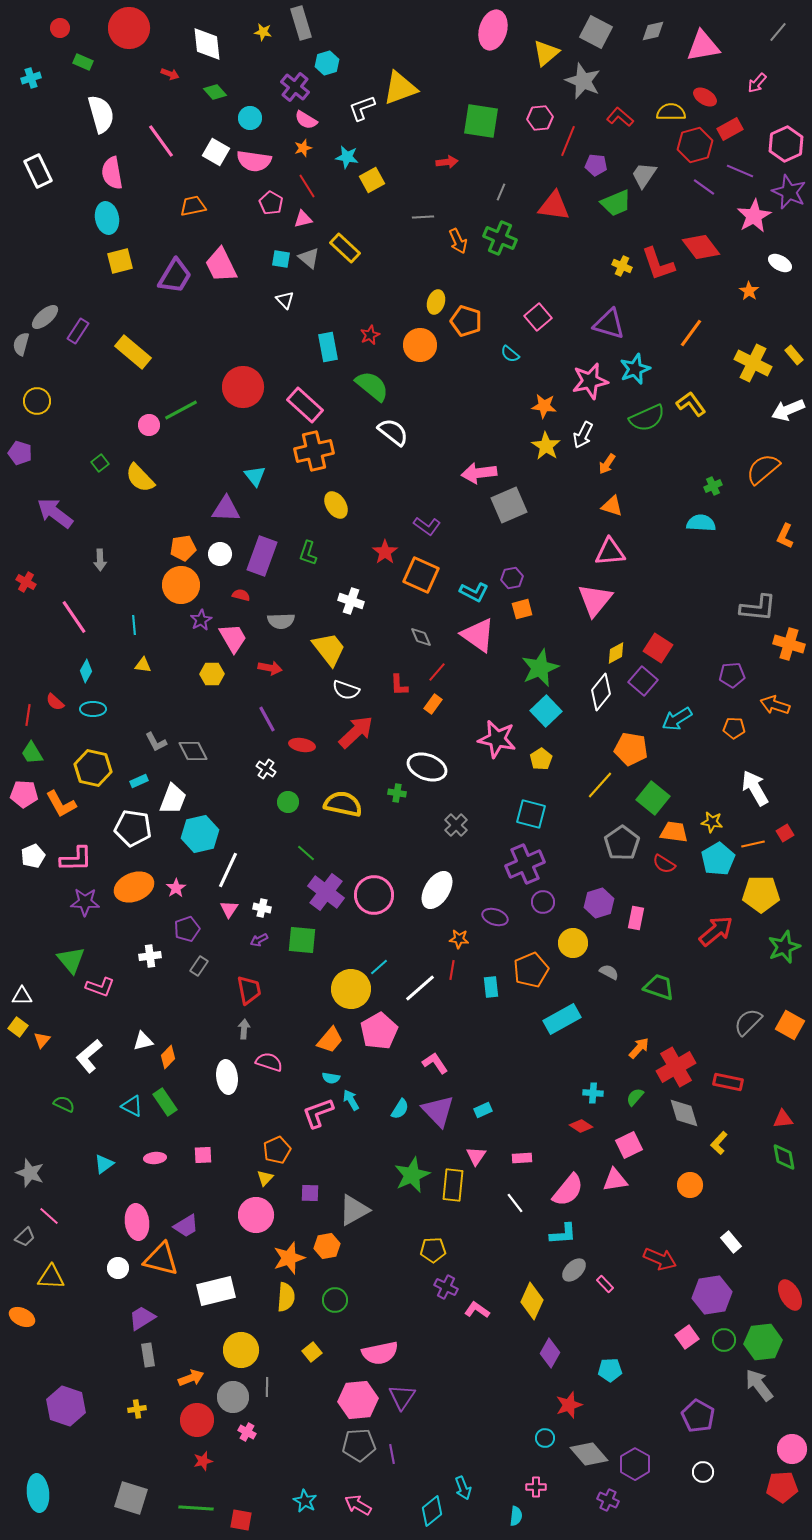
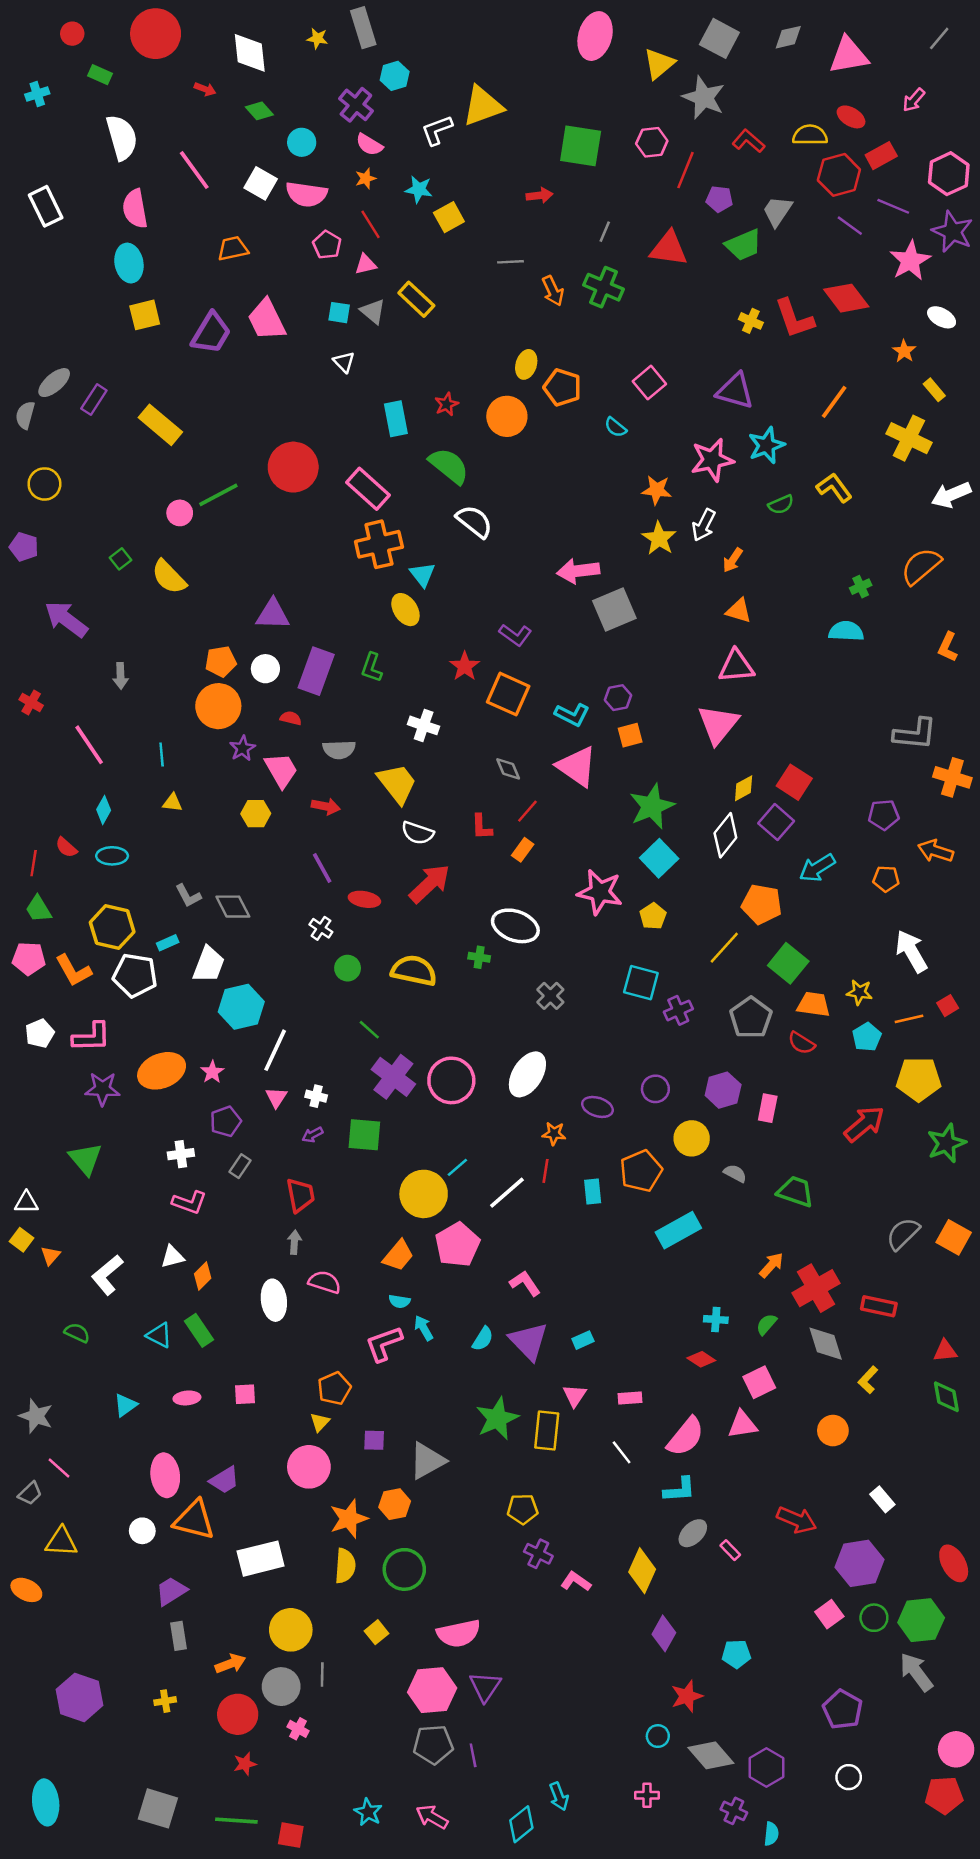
yellow rectangle: (794, 355) -> (934, 390), moved
green semicircle: (647, 418) -> (781, 504), size x0.6
cyan triangle: (255, 476) -> (422, 575), moved
white pentagon: (133, 828) -> (135, 975), moved
cyan pentagon: (718, 859) -> (867, 1037), size x0.7
purple cross: (525, 864) -> (678, 1010), moved, size x0.6
pink L-shape: (100, 987) -> (189, 1202), moved
green circle: (335, 1300) -> (404, 1569), size x1.4
cyan semicircle: (516, 1516) -> (771, 1834), moved

